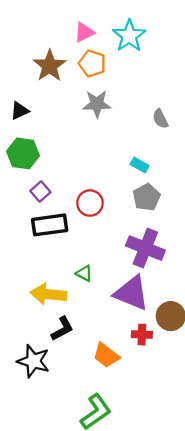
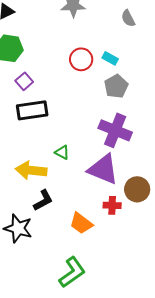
red circle: (90, 203) -> (81, 59), moved

